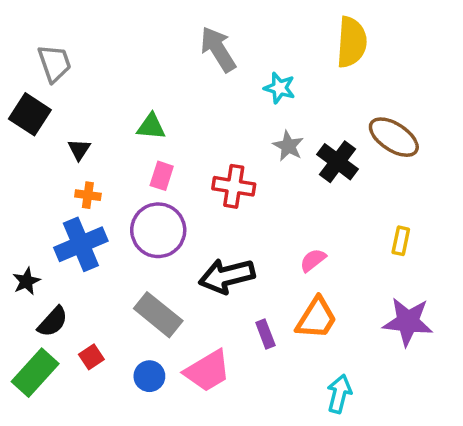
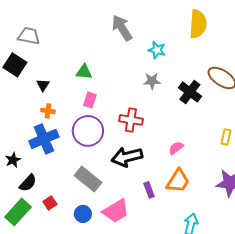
gray trapezoid: (54, 63) -> (29, 36), turned -60
gray star: (288, 146) -> (152, 81), moved, turned -30
red cross: (234, 186) -> (131, 120), moved

